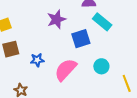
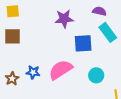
blue star: (37, 60) -> (33, 72), moved

